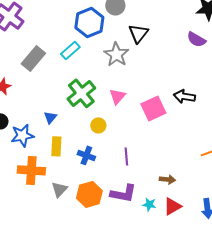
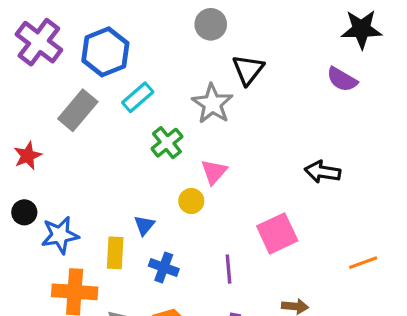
blue hexagon: (89, 22) -> (105, 52), moved
green cross: (81, 93) -> (167, 143), moved, size x0.7
pink square: (153, 108) -> (277, 233), moved
blue triangle: (50, 117) -> (144, 225), moved
yellow circle: (98, 125) -> (191, 201), moved

